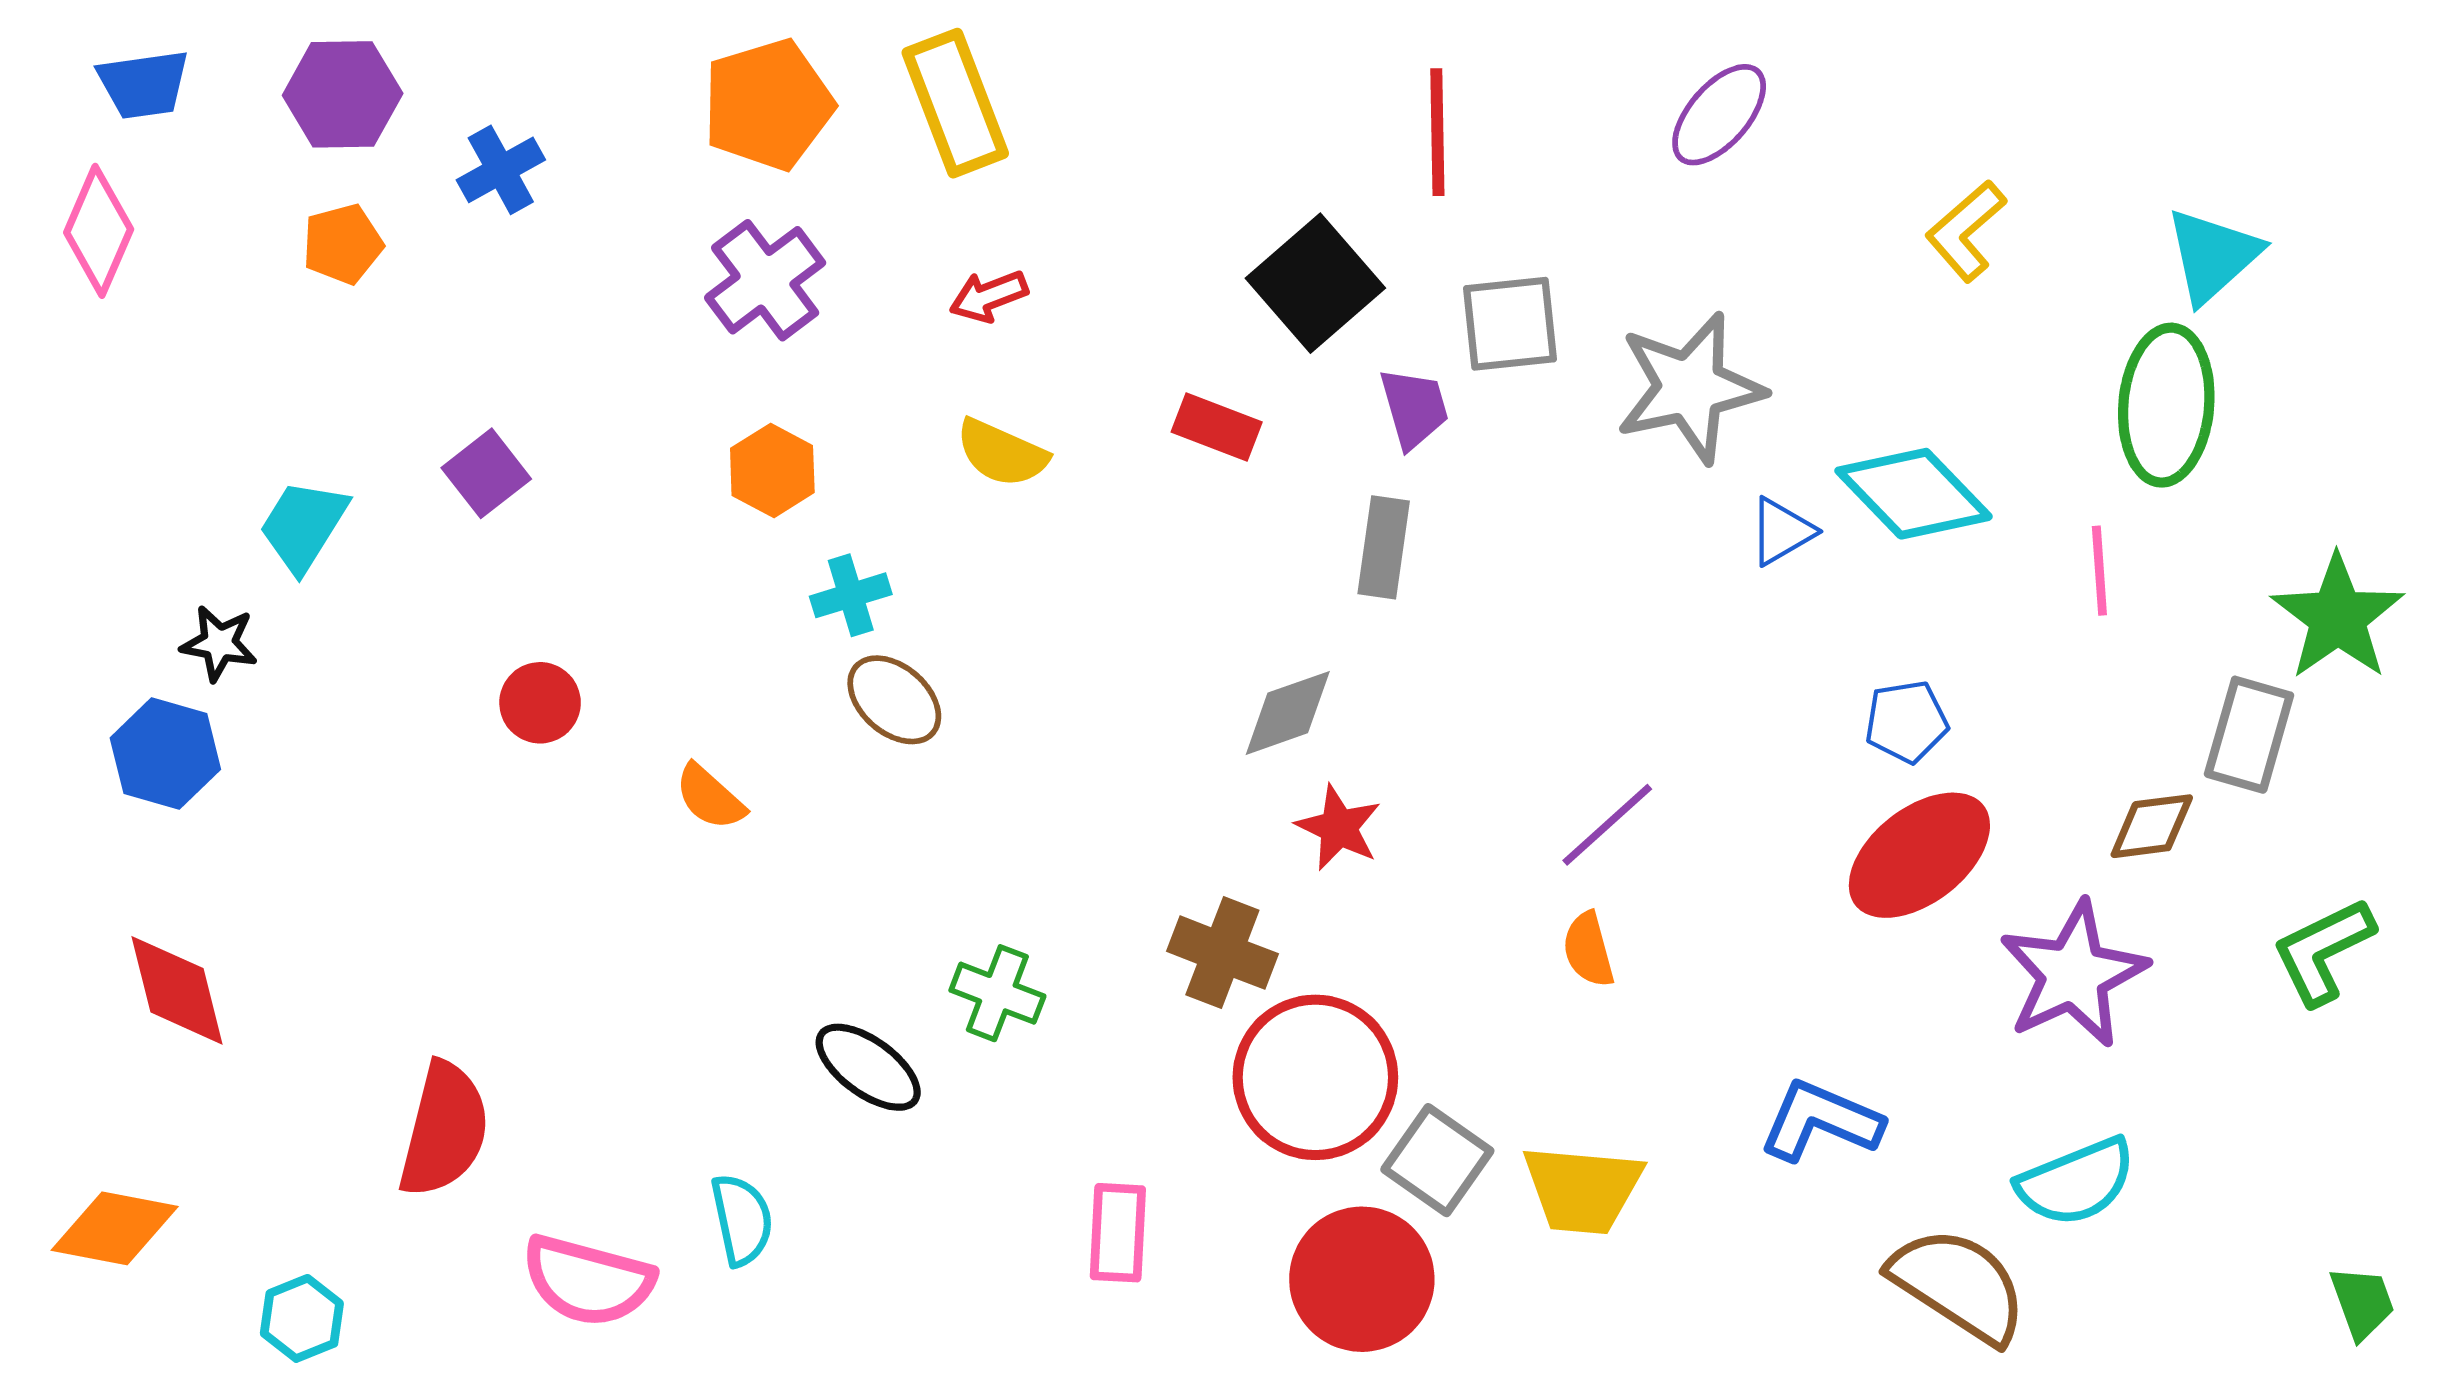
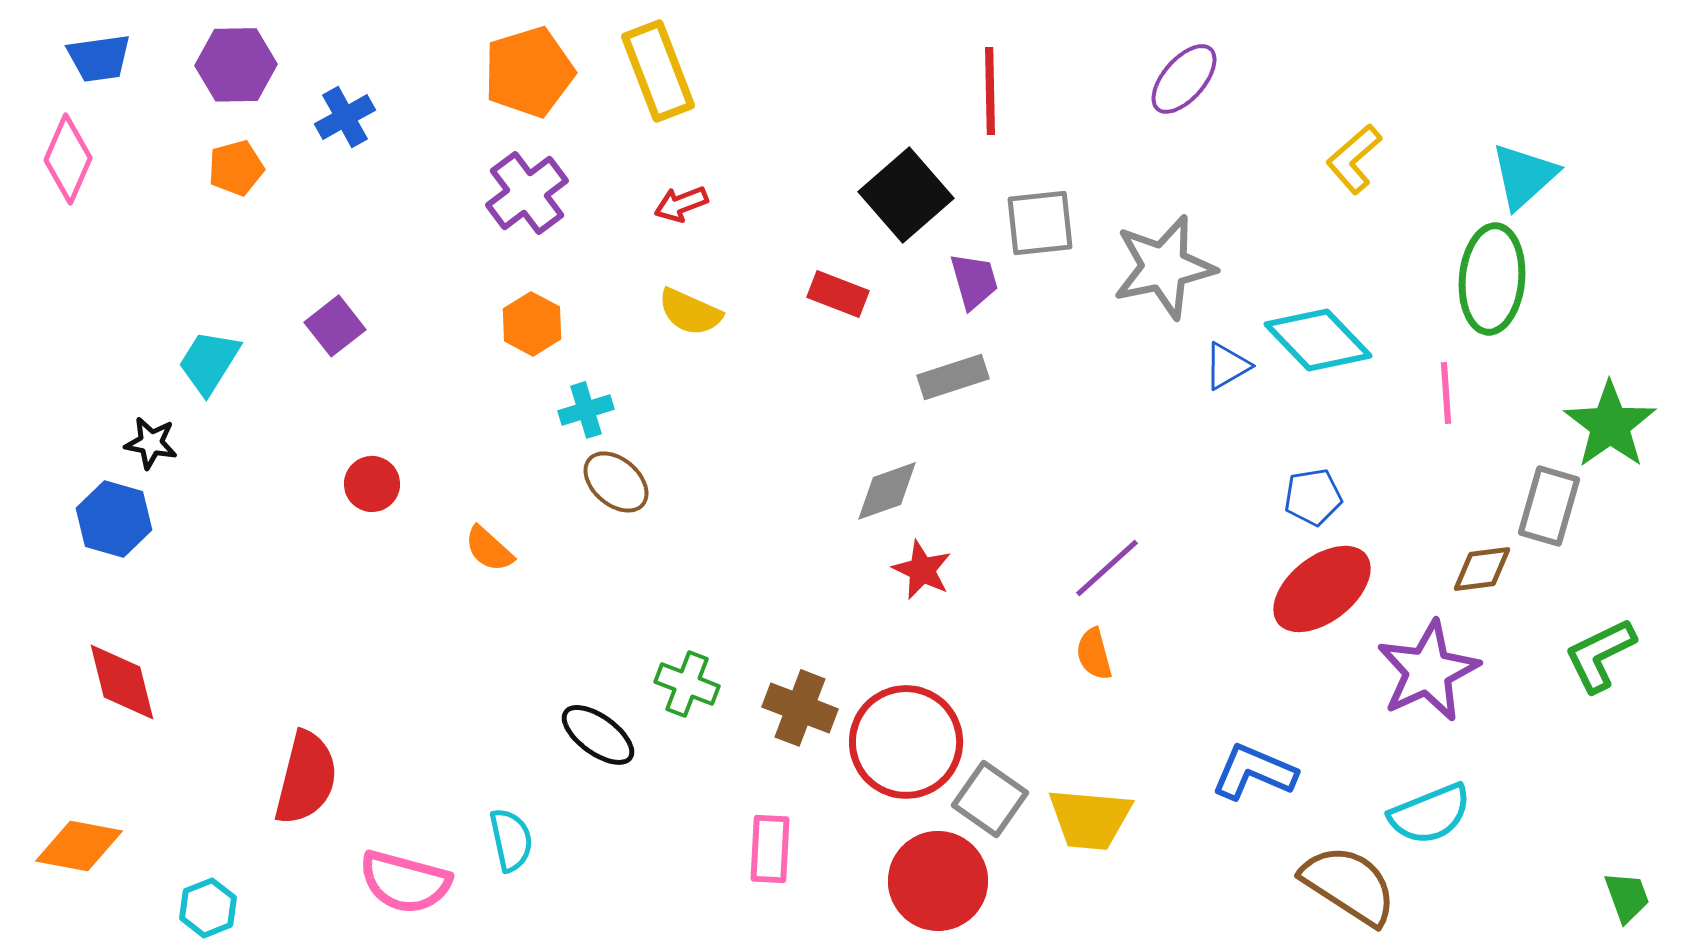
gray rectangle: (1384, 547) -> (953, 377), turned 64
brown cross: (1222, 953) -> (800, 708), moved

